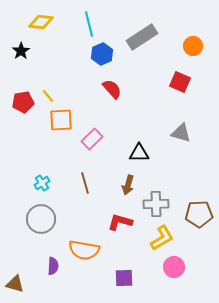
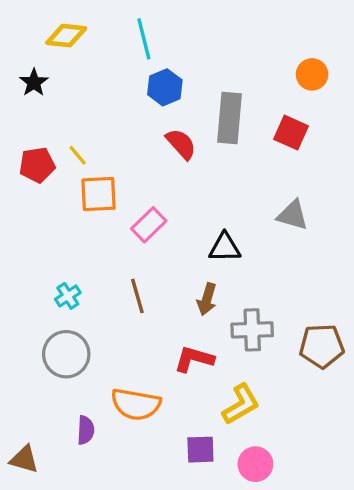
gray rectangle: (142, 37) -> (230, 118), moved, turned -52
yellow L-shape: (162, 238) -> (241, 404), moved
pink circle: (174, 267) -> (255, 464), moved

